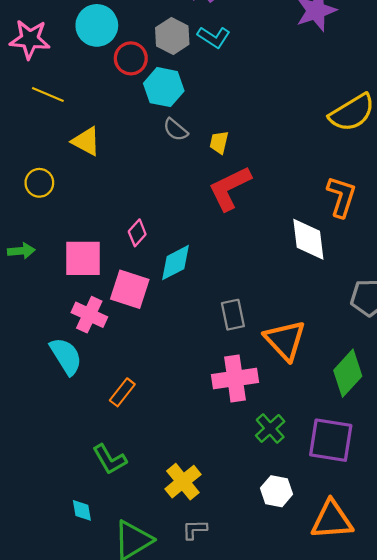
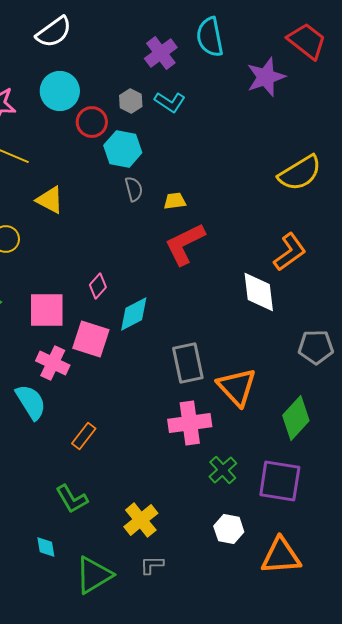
gray hexagon: (172, 36) -> (131, 101), size x0.7
gray semicircle: (175, 130) -> (134, 189), turned -145
yellow trapezoid: (219, 142) -> (175, 201), turned 70
orange L-shape: (341, 197) -> (290, 252), turned 36
gray rectangle: (233, 315) -> (188, 363), size x1.4

